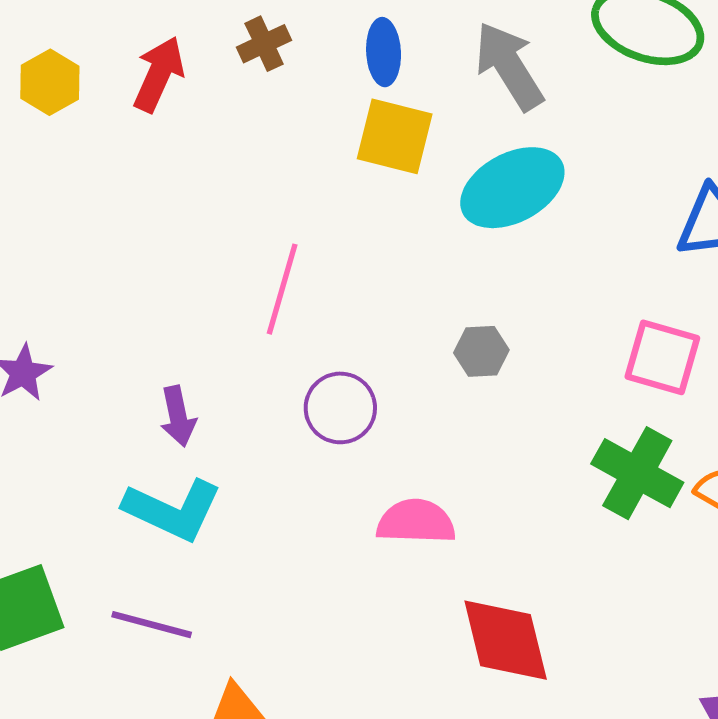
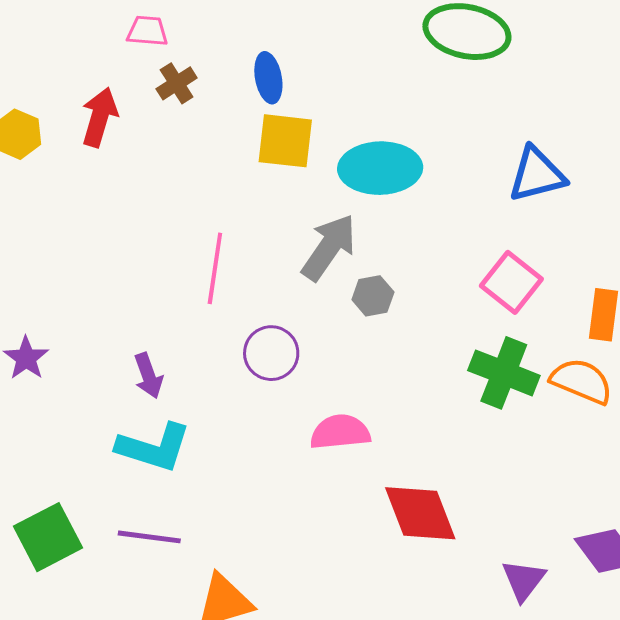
gray arrow: (509, 66) -> (329, 247), moved, turned 74
cyan ellipse: (512, 188) -> (380, 168), turned 34
pink square: (662, 357) -> (511, 282), turned 30

